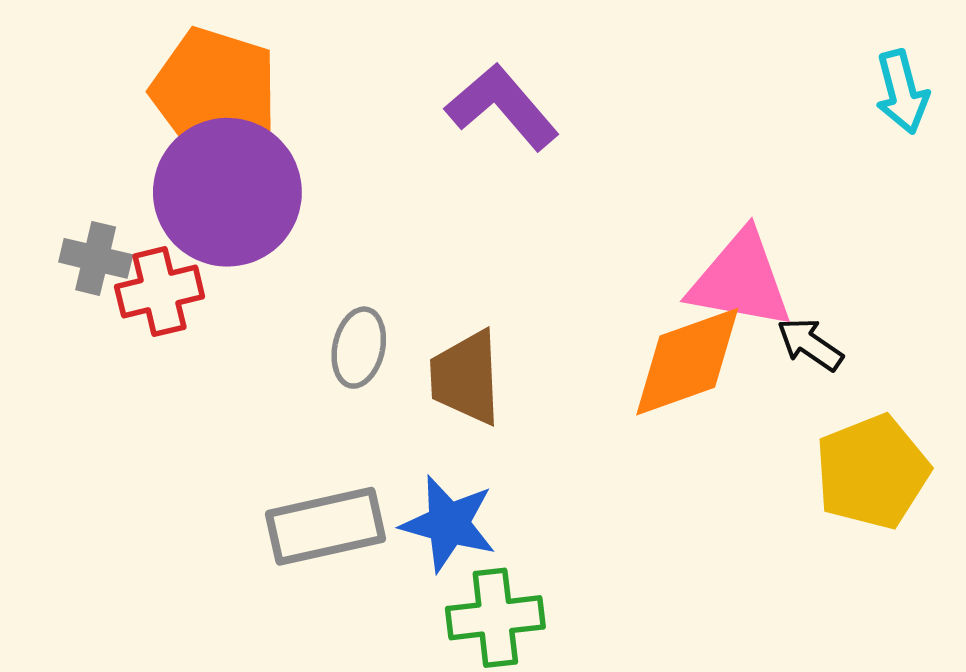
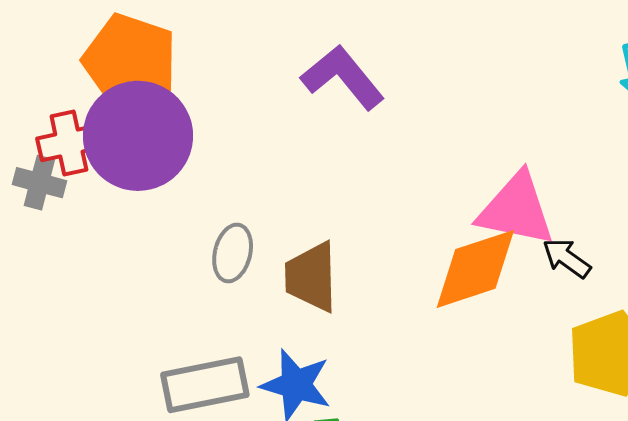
red cross: (160, 292) -> (69, 143), moved

